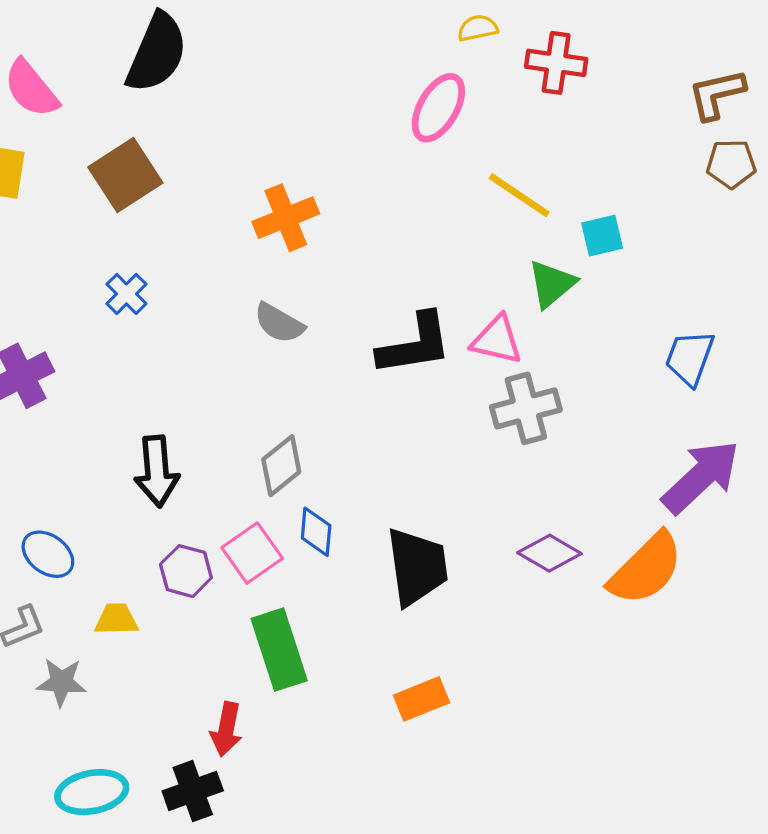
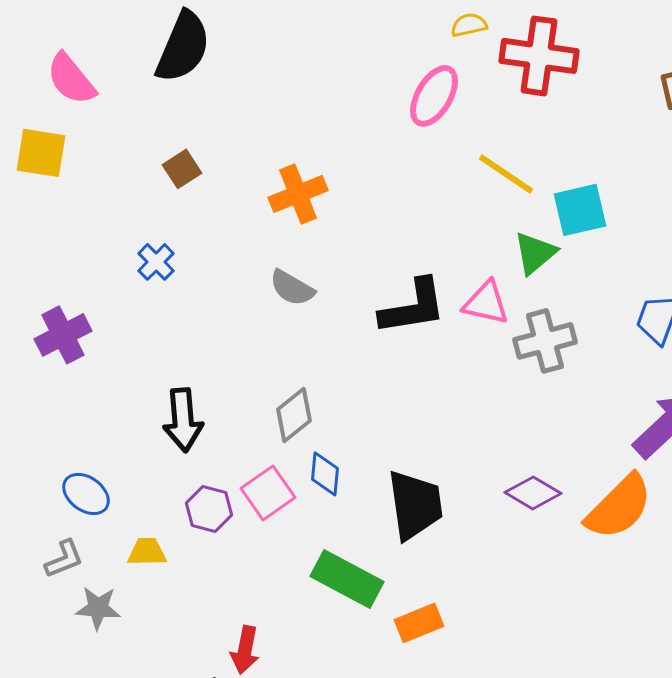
red cross: (556, 63) -> (539, 56), size x1.4
brown square: (125, 175) -> (182, 169), moved, size x0.6
cyan square: (602, 236) -> (580, 210), size x1.4
gray cross: (526, 408) -> (545, 341), moved
green rectangle: (279, 650) -> (347, 579), moved, turned -44

